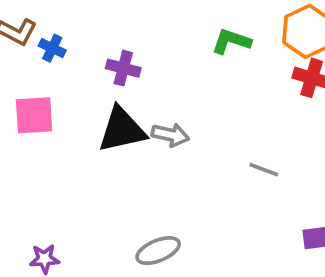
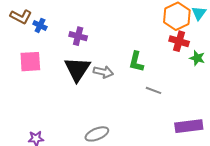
green L-shape: (231, 41) -> (136, 62), moved, turned -95
black triangle: (122, 130) -> (77, 69), turned -44

